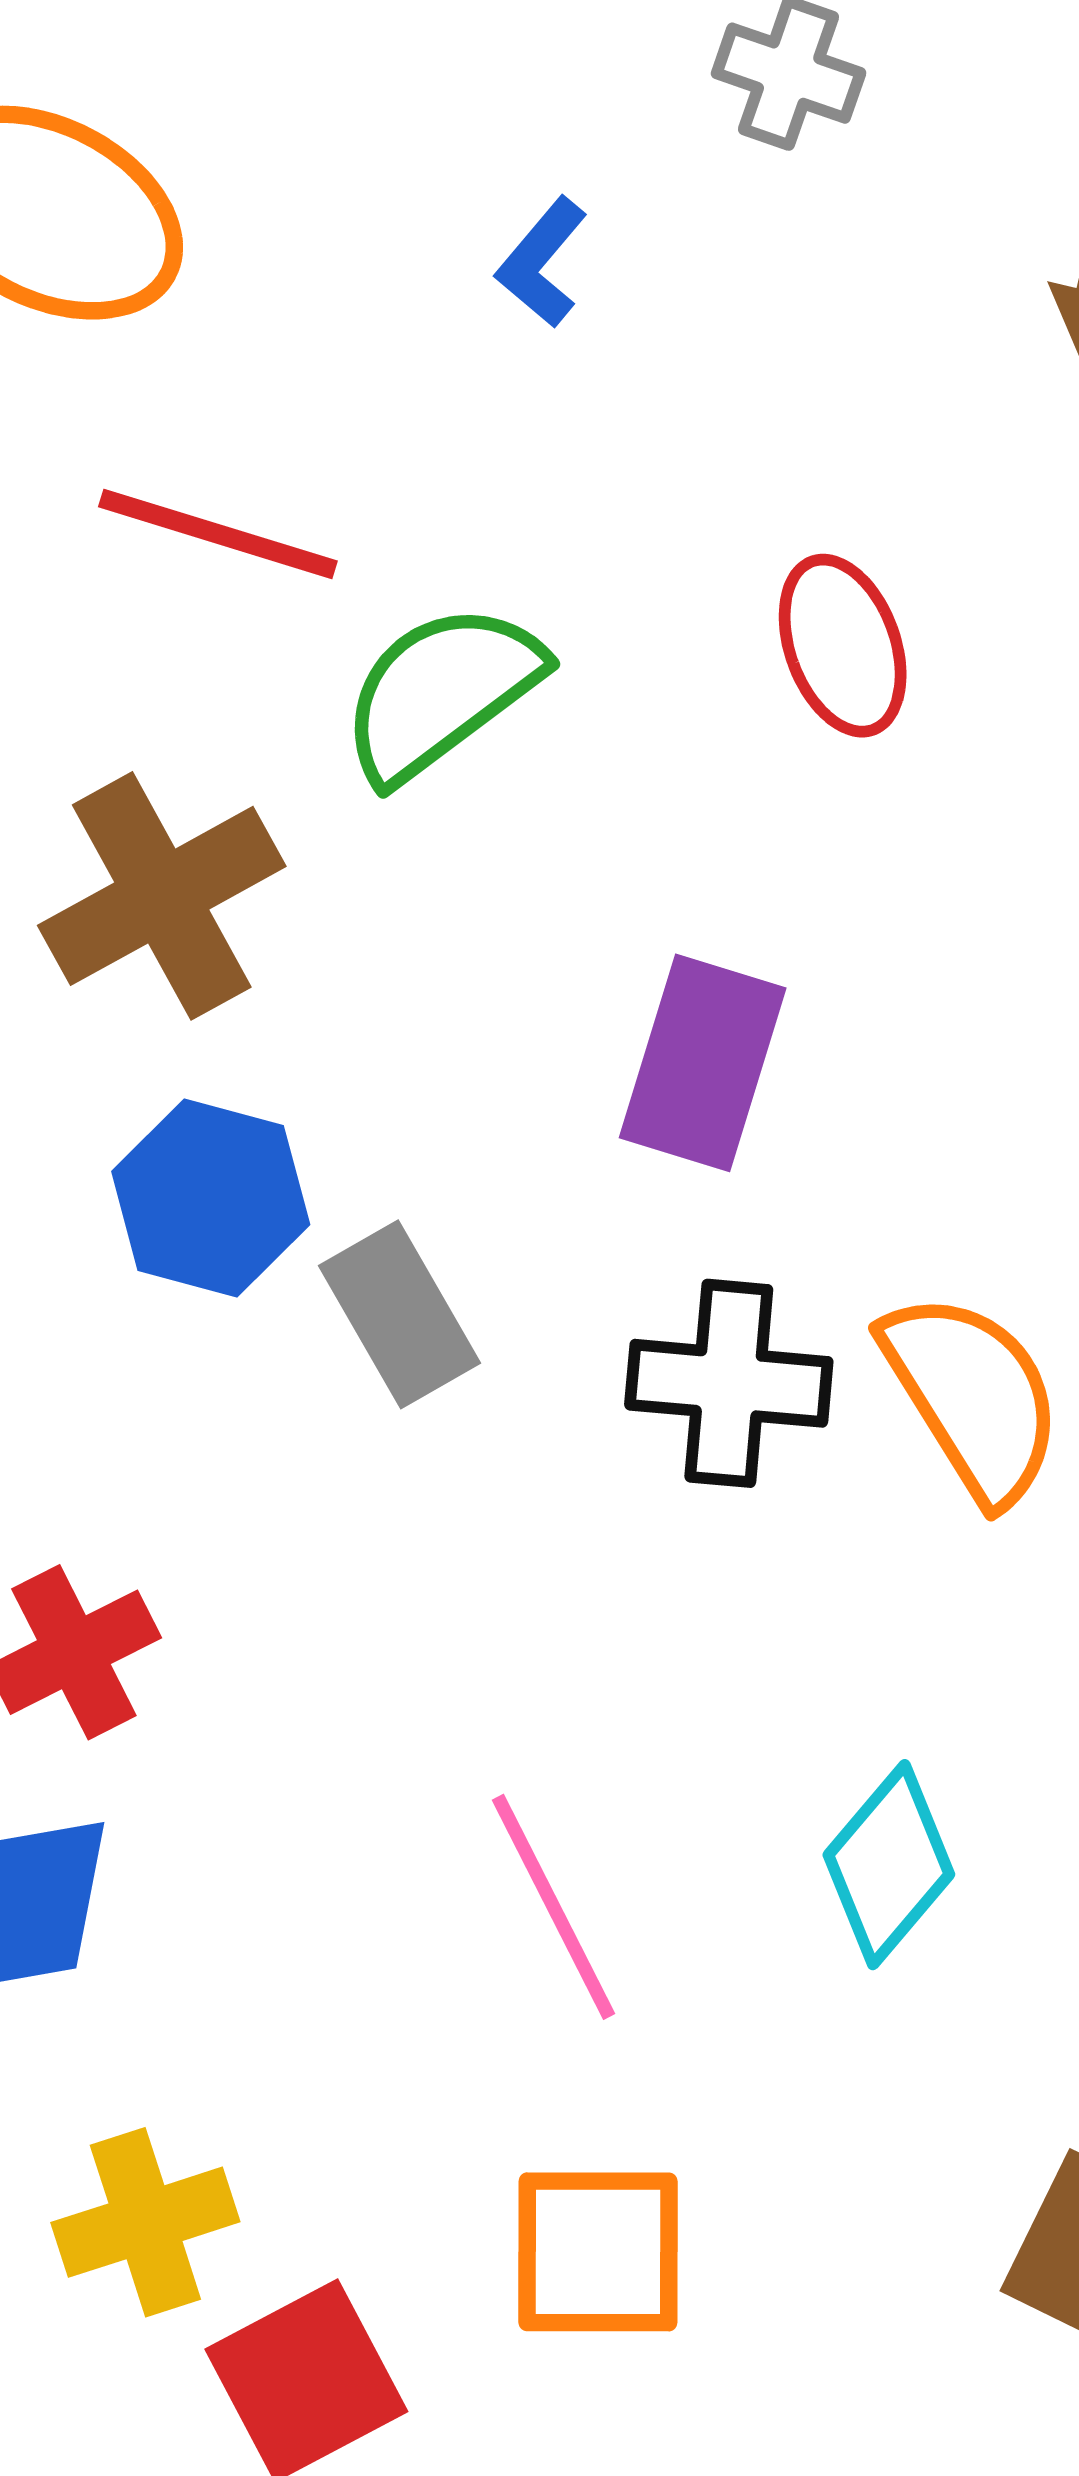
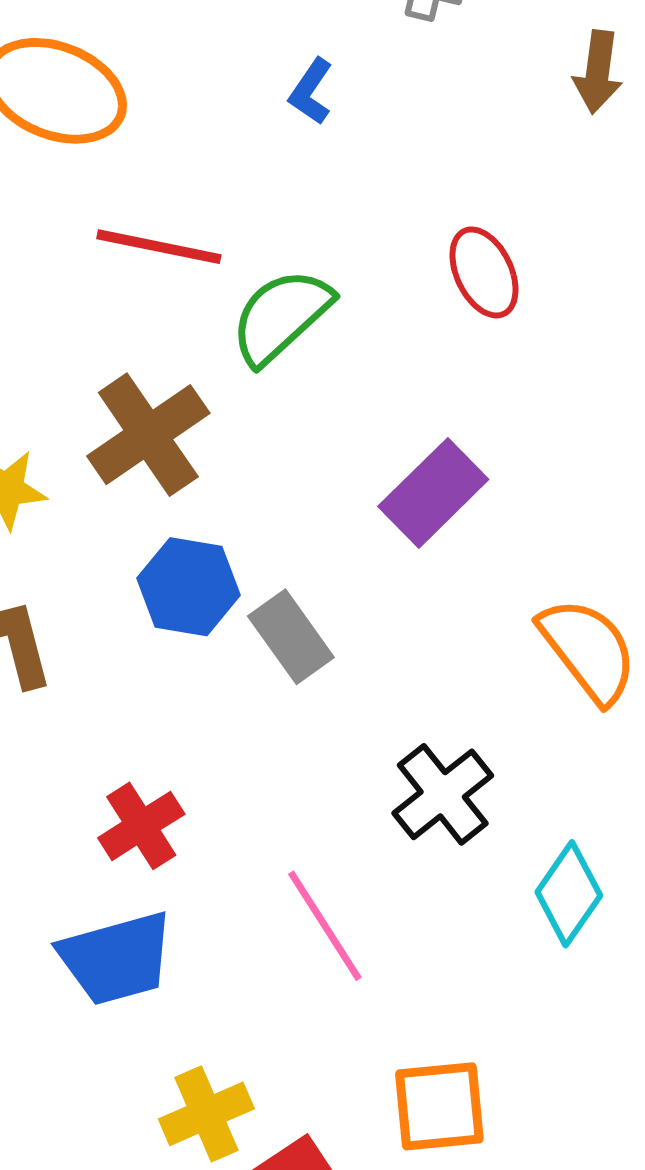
purple rectangle: (703, 1063) -> (433, 493), turned 34
black cross: (729, 1383) -> (443, 794), moved, turned -38
pink line: (553, 1907) -> (325, 926), moved

